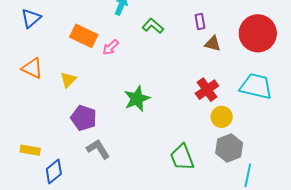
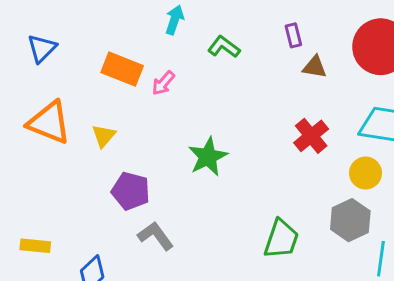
orange triangle: (32, 68) -> (49, 123), size x1.4
yellow circle: (222, 117) -> (366, 173), moved
yellow rectangle: (30, 150) -> (35, 246), moved
green trapezoid: (182, 157) -> (281, 239), turned -136

